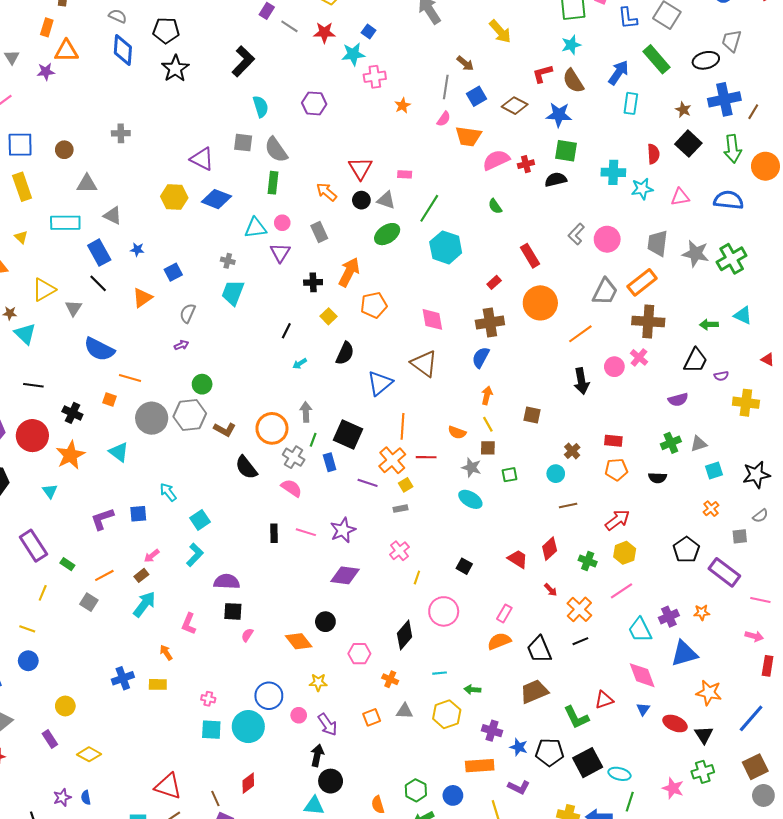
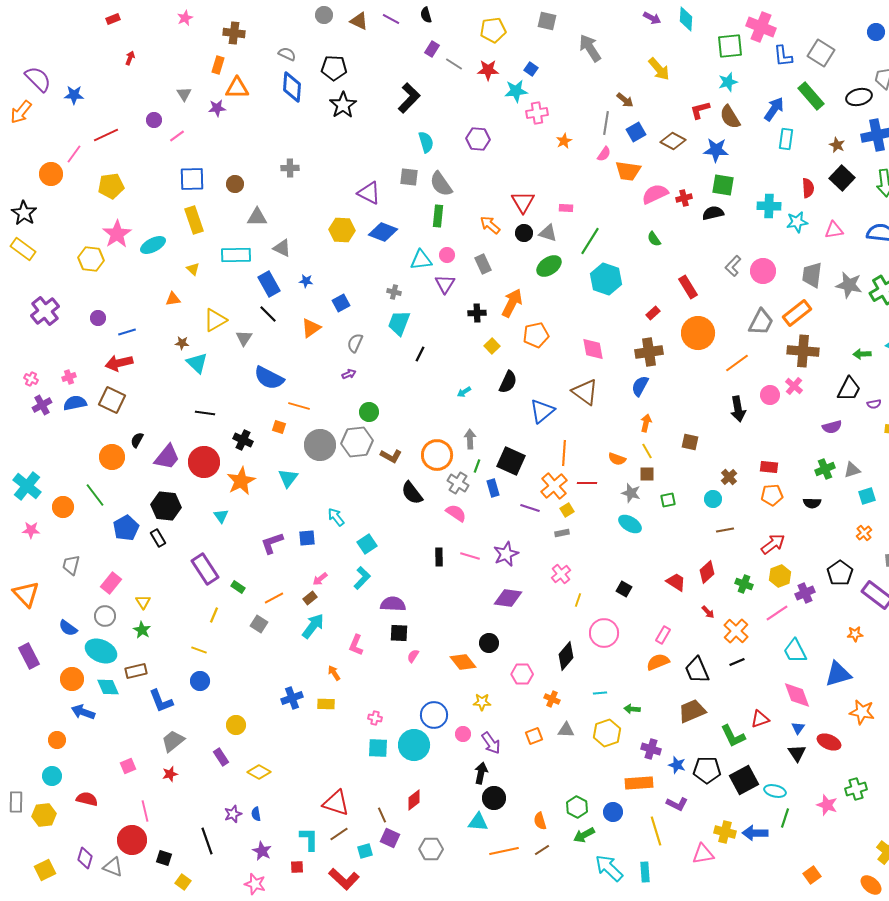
black line: (286, 331) -> (420, 354), moved
cyan triangle: (119, 452) -> (288, 478), turned 30
purple cross: (669, 617) -> (805, 593), moved
black triangle: (704, 735) -> (797, 753), moved

